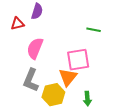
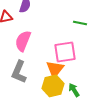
yellow hexagon: (53, 95) -> (53, 86), moved
green arrow: (87, 99) -> (74, 90), turned 152

